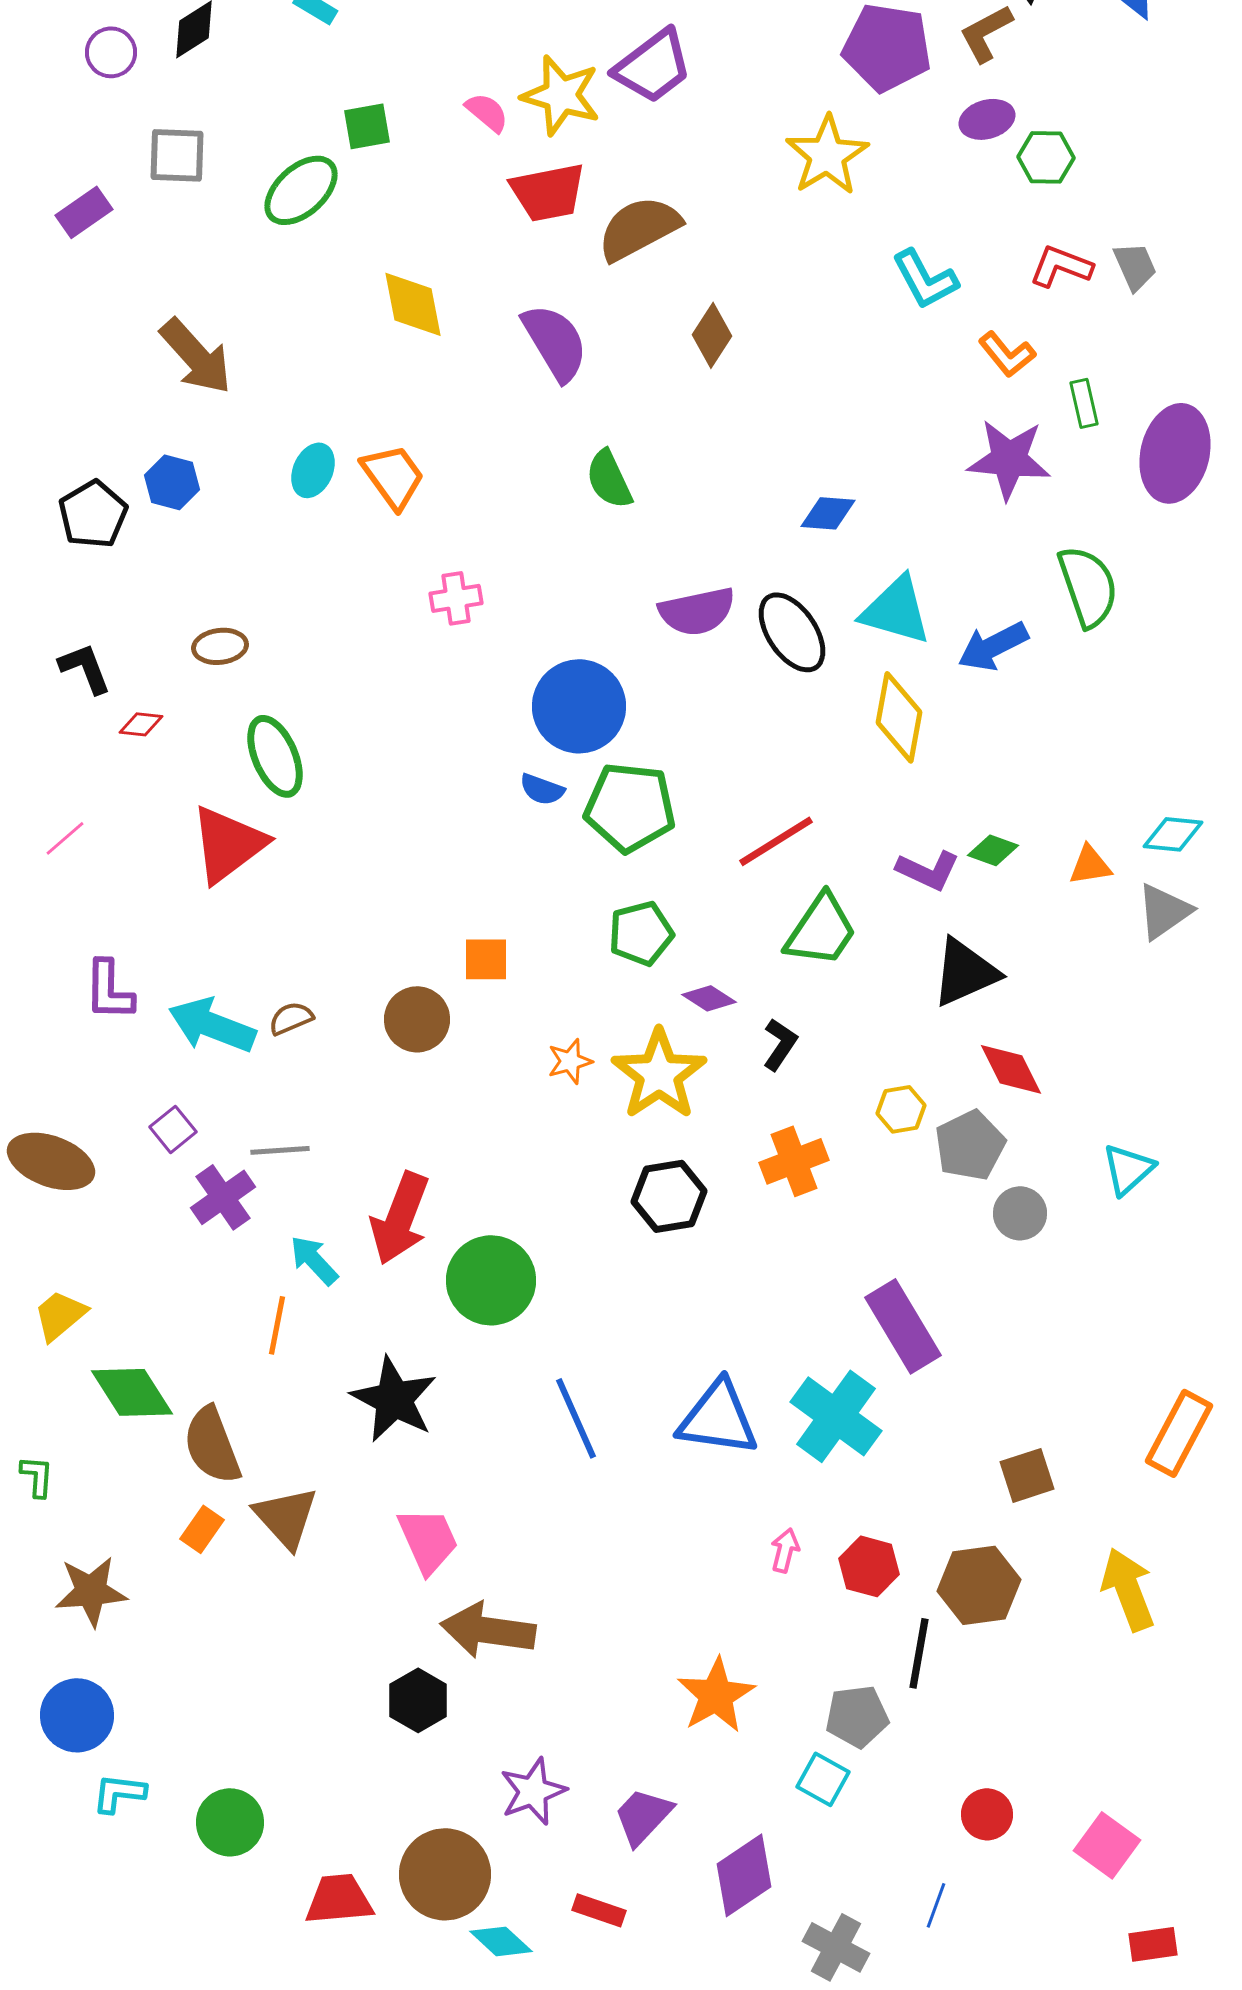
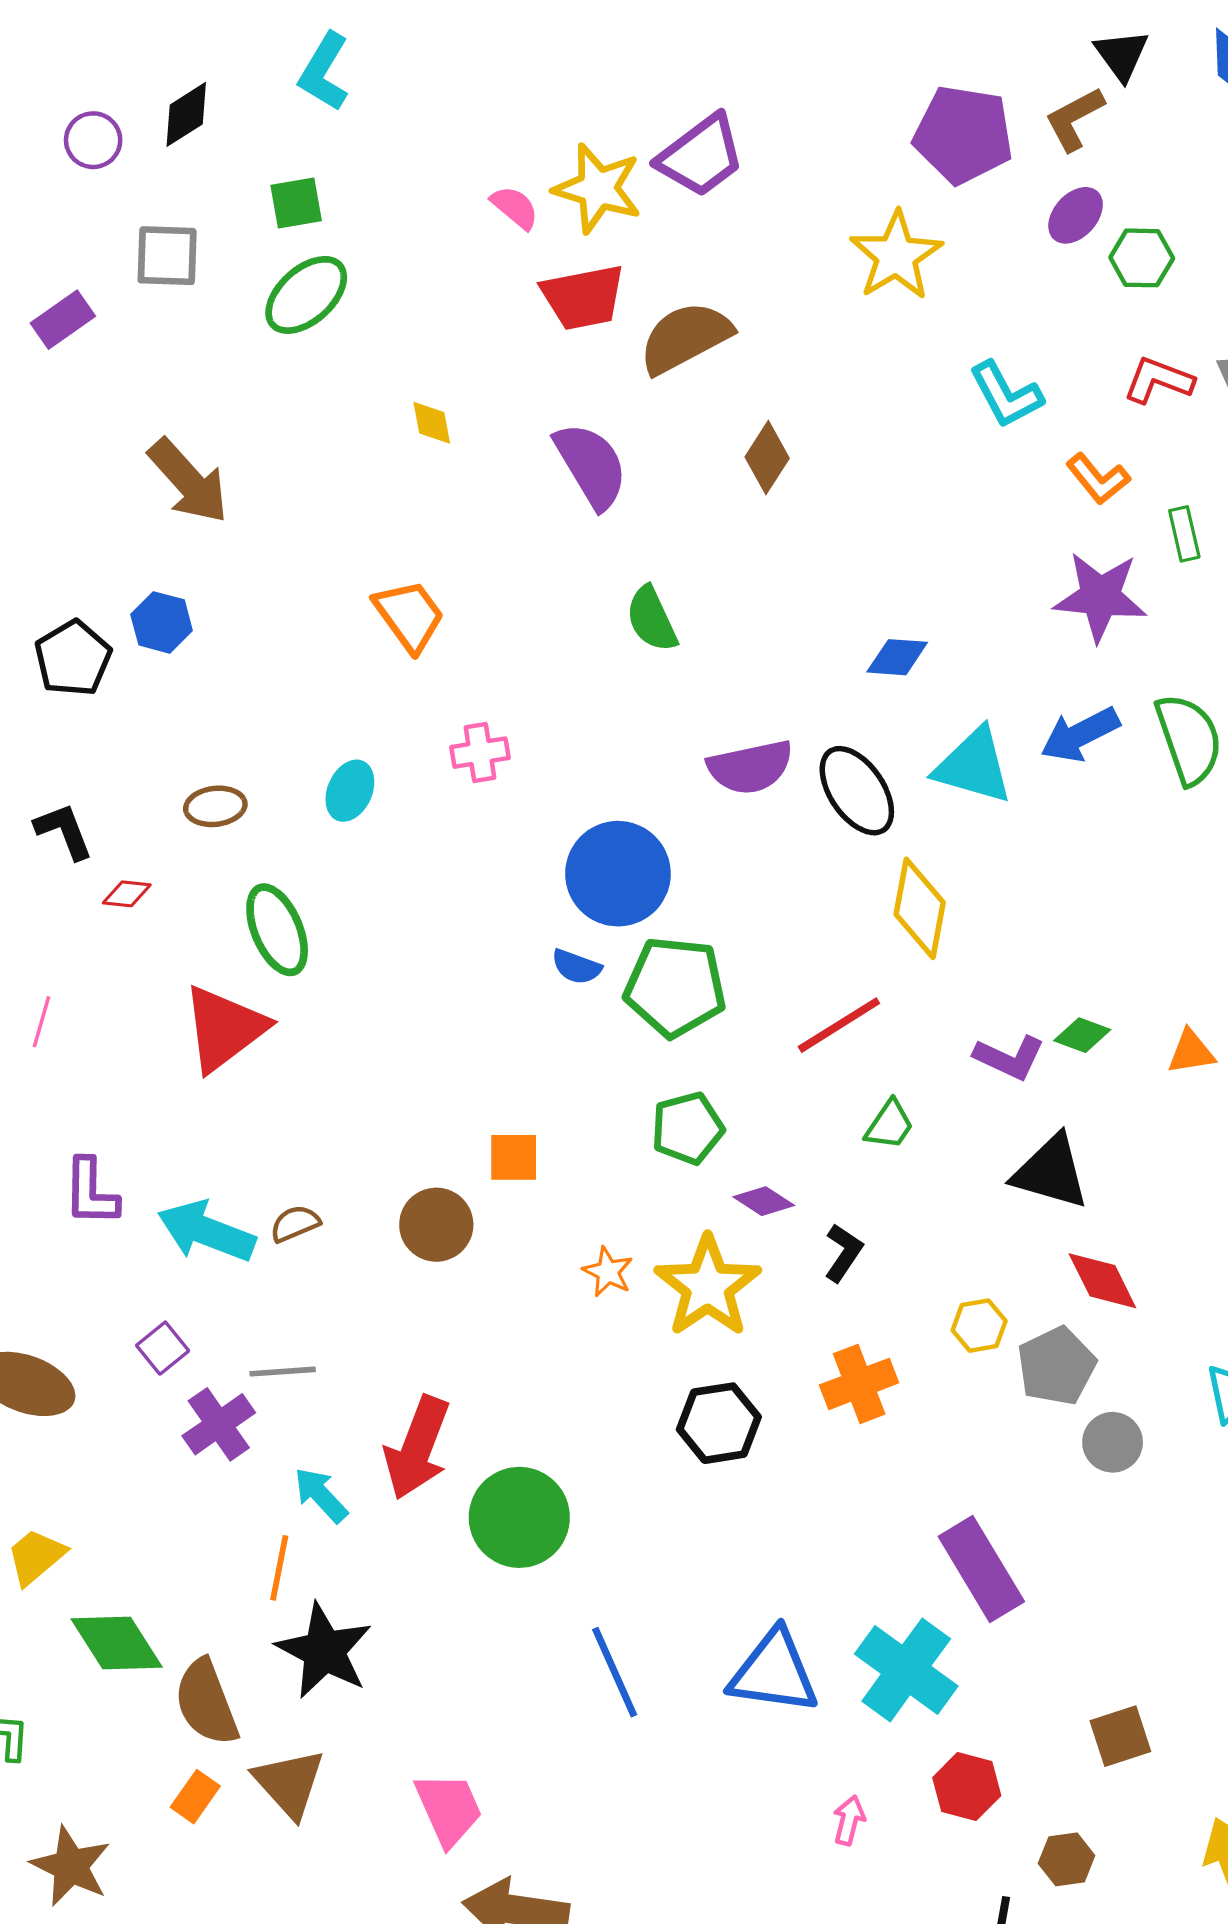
purple ellipse: (987, 119) -> (1076, 215), turned -32
green square: (367, 126) -> (296, 203), moved
yellow diamond: (413, 304) -> (432, 423), size x0.6
cyan ellipse: (313, 470) -> (350, 791), moved
blue arrow: (993, 646) -> (1080, 735), moved
yellow diamond: (899, 717) -> (920, 908), moved
pink line: (65, 838) -> (42, 1022), turned -33
green trapezoid: (821, 930) -> (889, 1125), size x0.6
black triangle: (965, 972) -> (1051, 1172), turned 40
orange star: (570, 1061) -> (608, 1272), turned -30
black star: (394, 1399) -> (324, 1651), moved
red hexagon: (869, 1566) -> (967, 1787), moved
brown hexagon: (979, 1585) -> (1067, 1859), size x0.6
brown star: (91, 1591) -> (71, 1866), turned 30

